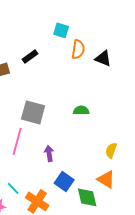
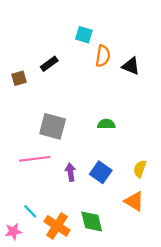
pink line: (17, 141) -> (35, 159), turned 68
blue square: (64, 181) -> (101, 172), moved
green diamond: (87, 197) -> (92, 221), moved

